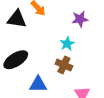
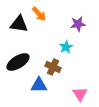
brown cross: (64, 65) -> (53, 67), moved

